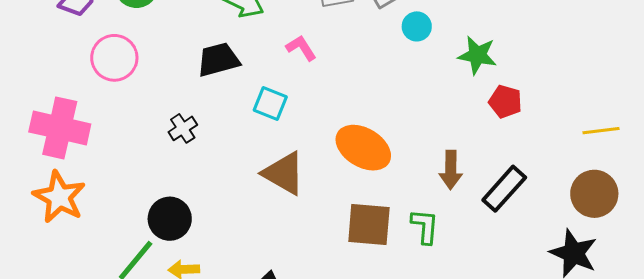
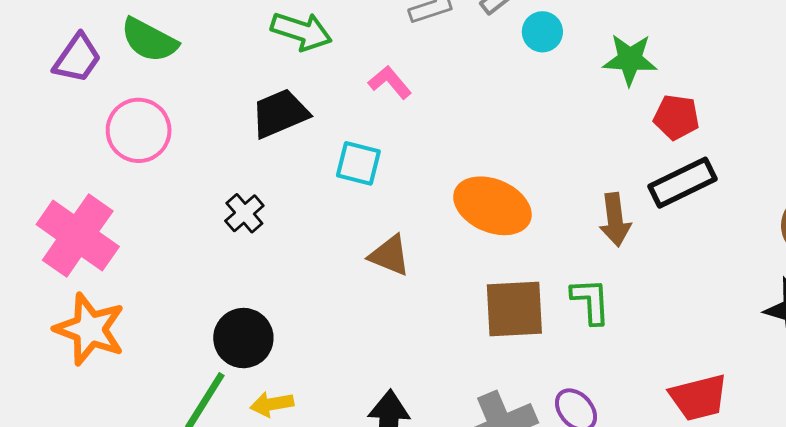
pink cross: (60, 128) -> (78, 236), turned 30
brown triangle: (284, 173) -> (390, 255), size x0.7
black rectangle: (504, 189) -> (683, 183), moved, turned 30

